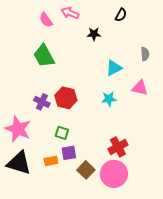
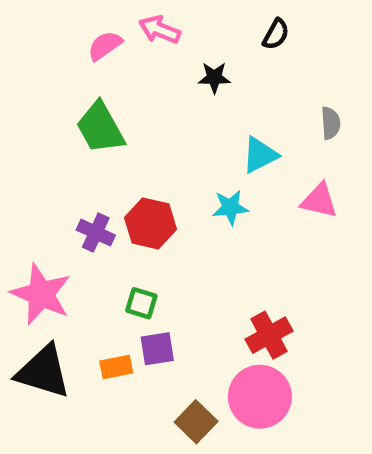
pink semicircle: (46, 20) -> (105, 46), turned 91
cyan star: (109, 99) -> (230, 207), moved
brown square: (86, 170) -> (196, 422), moved

